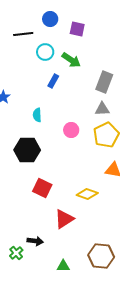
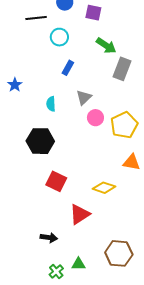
green arrow: (71, 60) -> (106, 46), moved
gray triangle: (102, 109) -> (84, 98), moved, turned -42
pink circle: (71, 130) -> (95, 118), moved
green cross: (16, 253) -> (56, 272), moved

